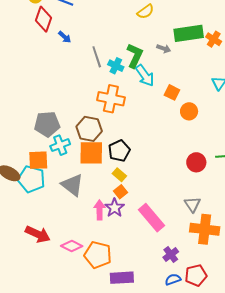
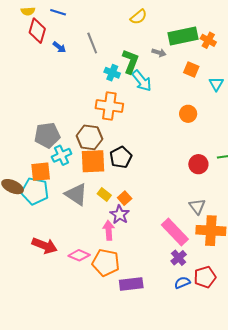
gray line: (97, 57) -> (92, 43), moved
orange square: (172, 92) -> (191, 69), moved
yellow rectangle: (119, 175) -> (104, 195), moved
pink arrow: (100, 210) -> (109, 230), moved
pink rectangle: (152, 218) -> (175, 232), moved

